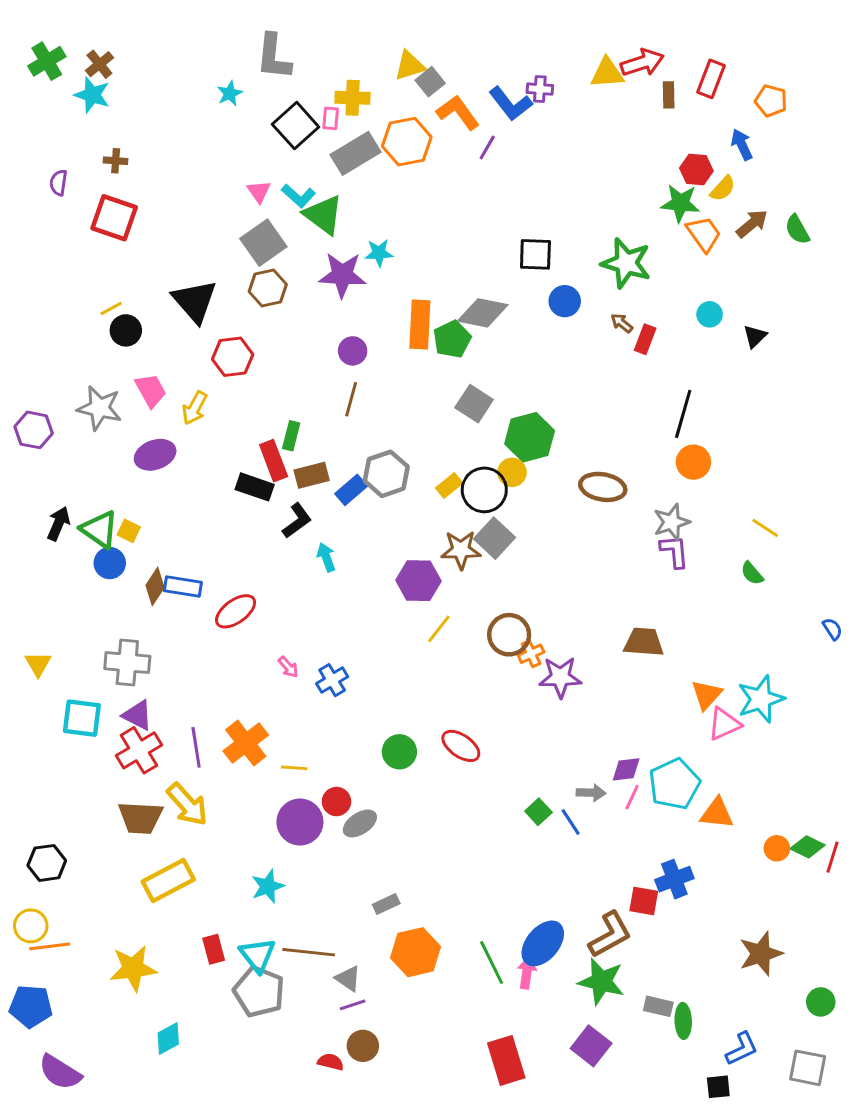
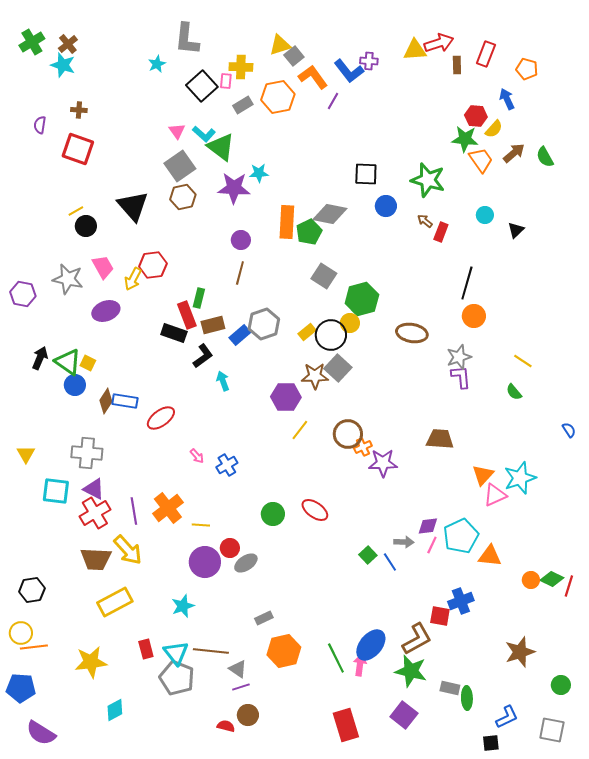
gray rectangle: (356, 153) -> (243, 105), size x0.6
red hexagon: (233, 357) -> (153, 265), moved

